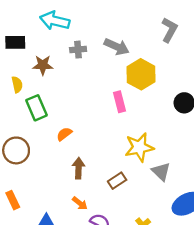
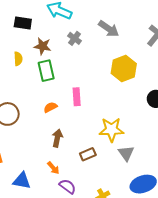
gray arrow: (117, 47) -> (109, 29), moved
gray cross: (78, 50) -> (75, 38), turned 32
pink rectangle: (119, 102) -> (77, 97), moved
green rectangle: (36, 108) -> (46, 71), moved

